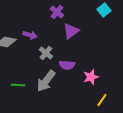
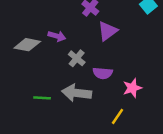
gray arrow: (46, 81) -> (77, 93), turned 60
yellow line: (102, 100) -> (117, 116), moved

